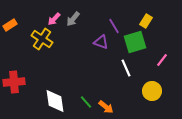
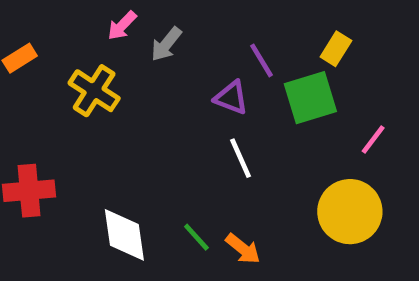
pink arrow: (54, 19) -> (122, 26), moved
white line: (126, 68) -> (241, 158), moved
yellow circle: (152, 91) -> (350, 212), size x1.4

